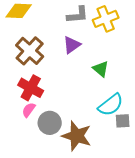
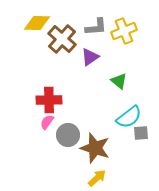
brown cross: (30, 51) -> (62, 39), moved
red cross: (31, 88) -> (49, 100), turned -30

